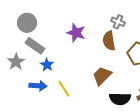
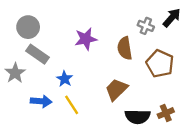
gray cross: (118, 22) -> (146, 26), moved
purple star: (76, 33) -> (86, 39), turned -30
blue star: (47, 65) -> (65, 79), moved

